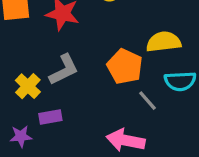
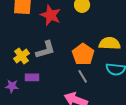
gray line: (147, 101) -> (83, 76), moved

